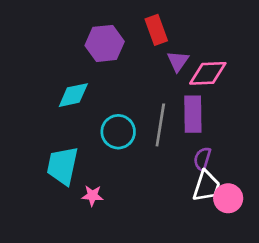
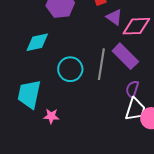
purple triangle: (178, 61) -> (114, 17), turned -30
purple rectangle: (193, 114) -> (125, 56), turned -44

